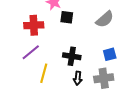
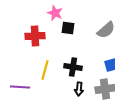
purple line: (31, 52) -> (20, 87), moved, turned 42
yellow line: (44, 73) -> (45, 70), moved

